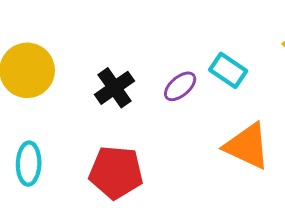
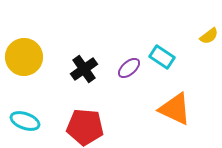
cyan ellipse: (29, 164) -> (25, 121), turned -72

